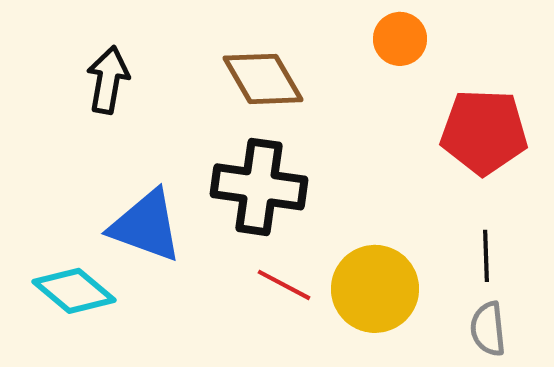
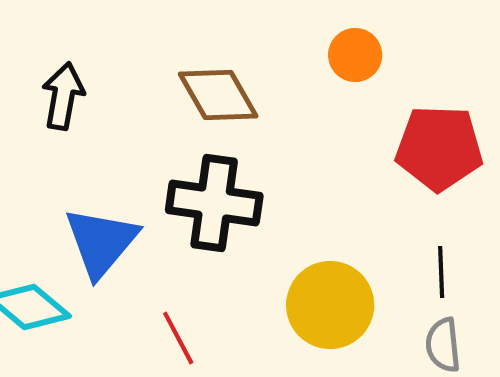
blue triangle: (146, 226) -> (101, 242), turned 50
red line: (284, 285) -> (178, 338), moved, turned 34

